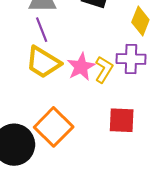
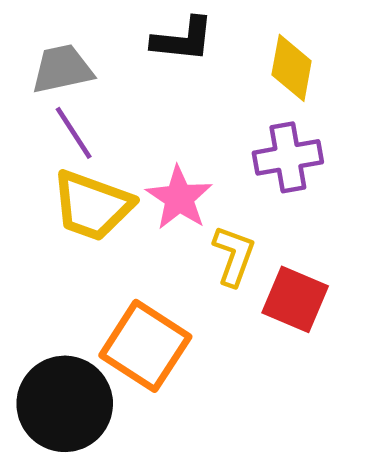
yellow L-shape: (104, 70) -> (234, 256), moved
red square: (122, 120) -> (295, 299), turned 32

